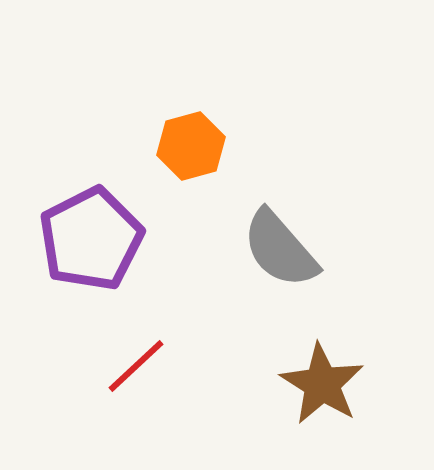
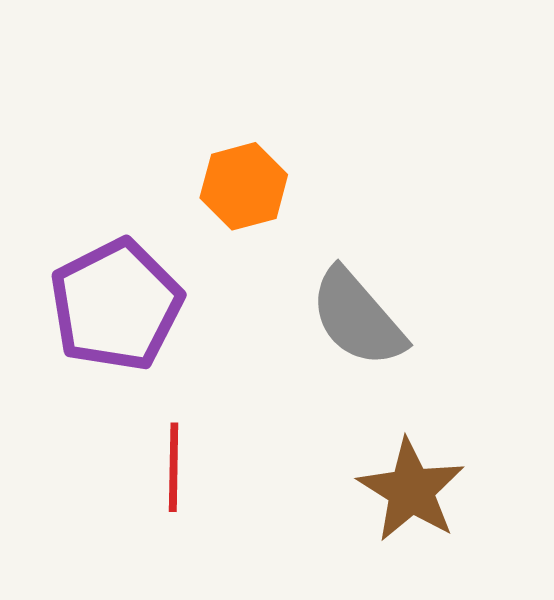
red line: (136, 366) -> (174, 467), turned -46

